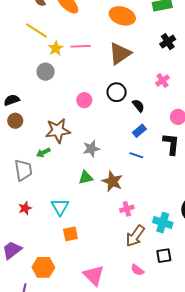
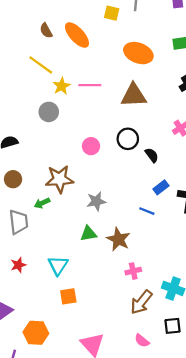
brown triangle: (120, 53) -> (134, 95), turned 30
brown circle: (15, 121) -> (13, 179), moved
blue rectangle: (139, 131) -> (161, 187), moved

